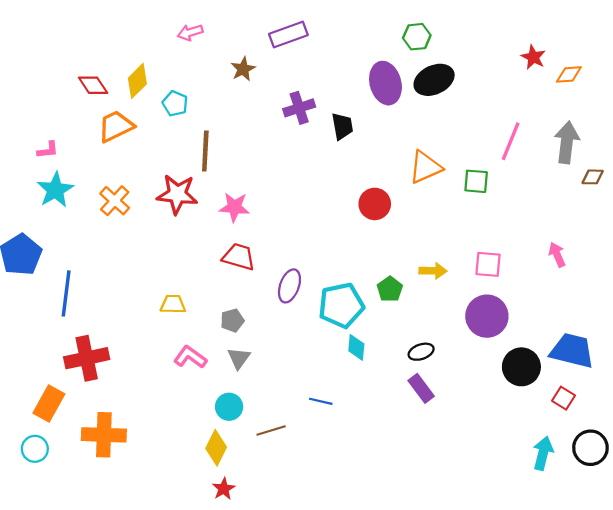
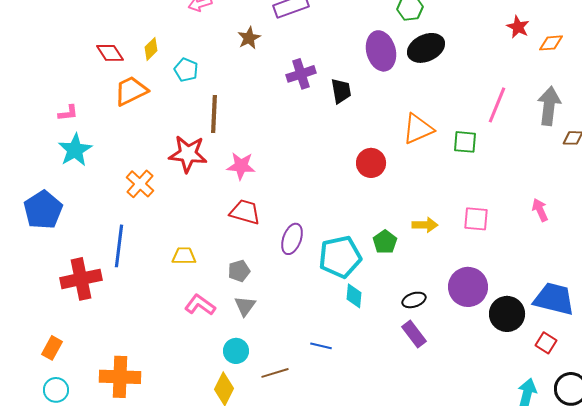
yellow diamond: (137, 81) -> (151, 49), size x0.7
orange cross: (115, 201) -> (140, 184), moved
blue line: (66, 293) -> (119, 246), moved
purple circle: (487, 316) -> (468, 287), moved
red cross: (87, 358) -> (81, 279), moved
orange rectangle: (49, 404) -> (52, 348), moved, size x0.7

